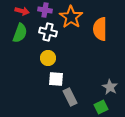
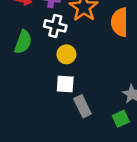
green semicircle: (20, 33) -> (23, 42), moved
yellow circle: (48, 58) -> (66, 54), moved

